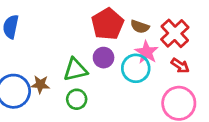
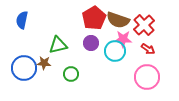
brown semicircle: (140, 27) -> (118, 20), size x1.6
pink star: (147, 52) -> (123, 39), turned -30
green triangle: (75, 70) -> (58, 45), moved

